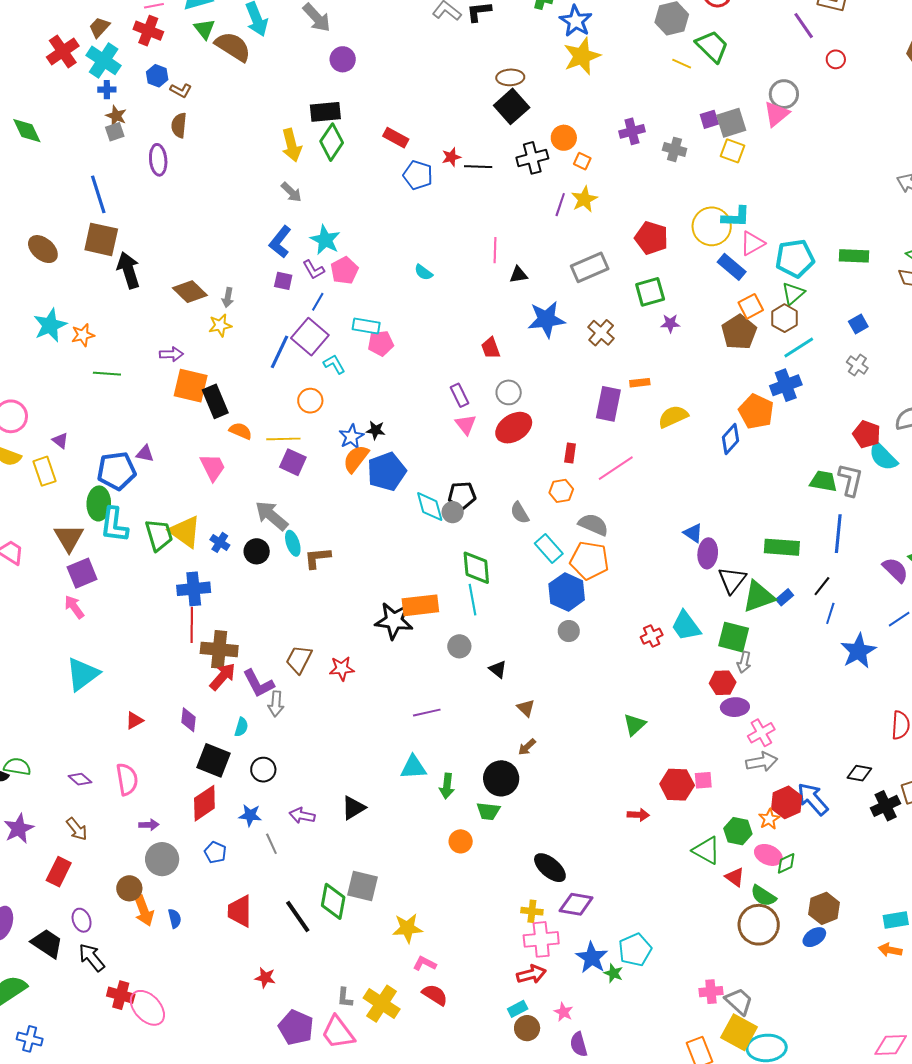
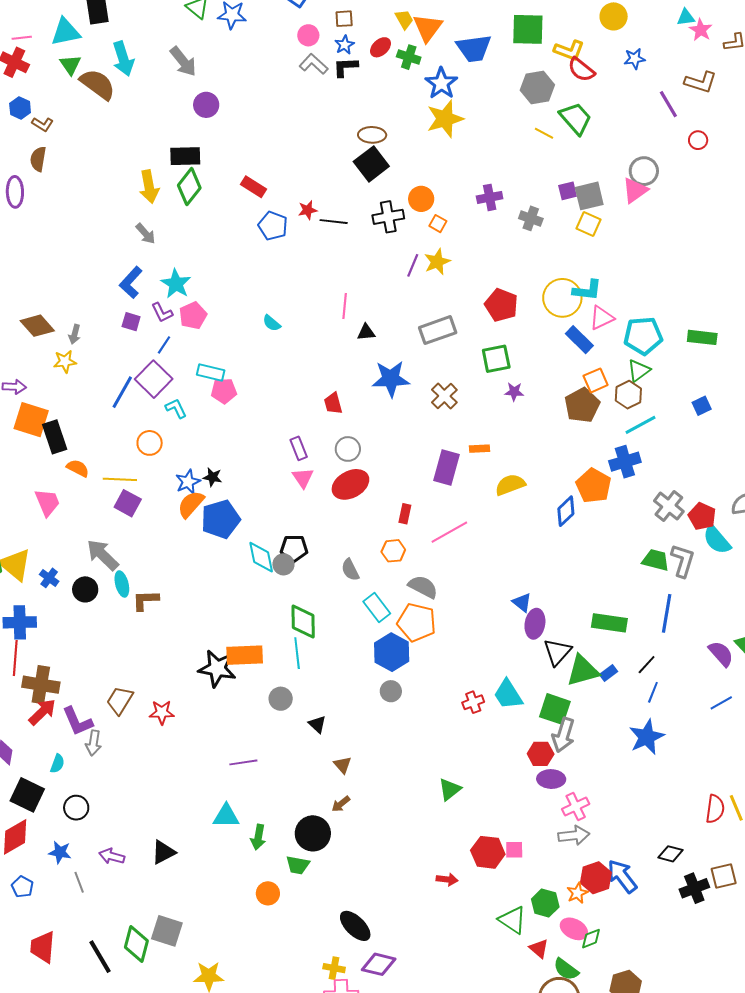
gray cross: (857, 365) -> (669, 506), moved, size x1.4
blue star: (858, 651) -> (647, 737), moved
gray arrow: (744, 662) -> (563, 735), size x1.6

